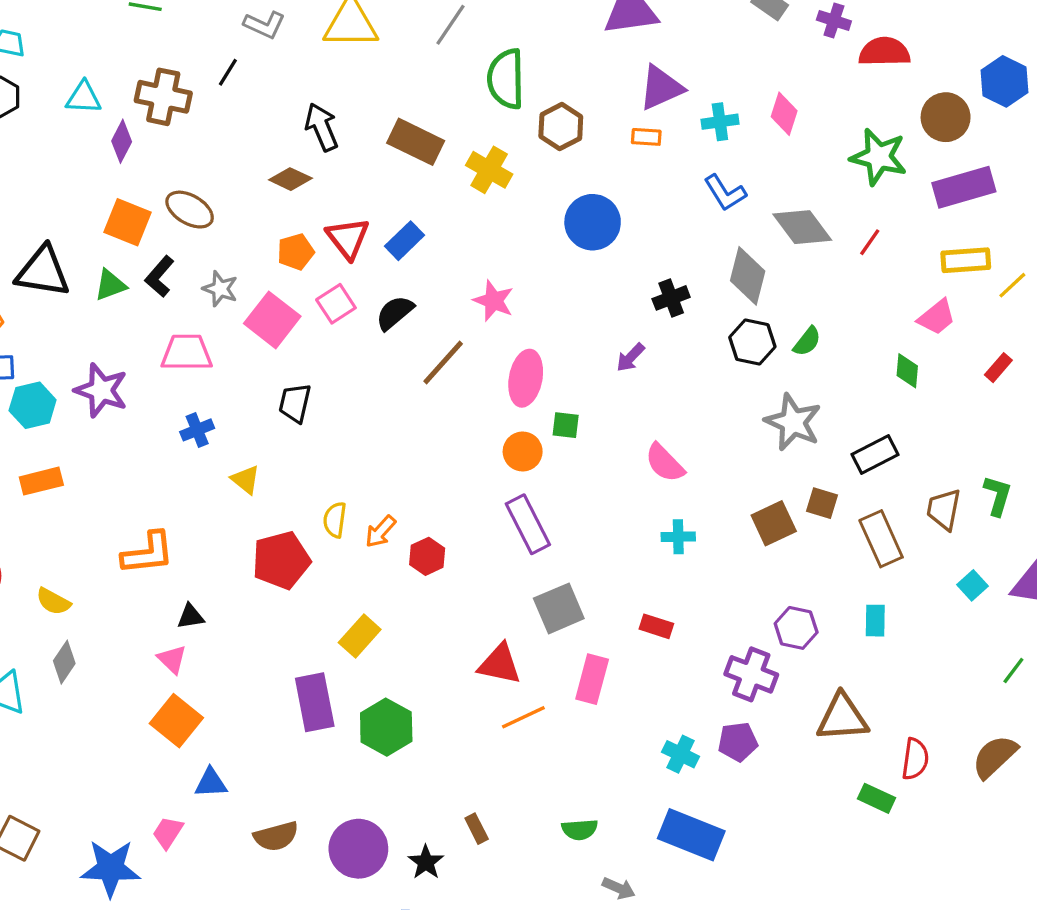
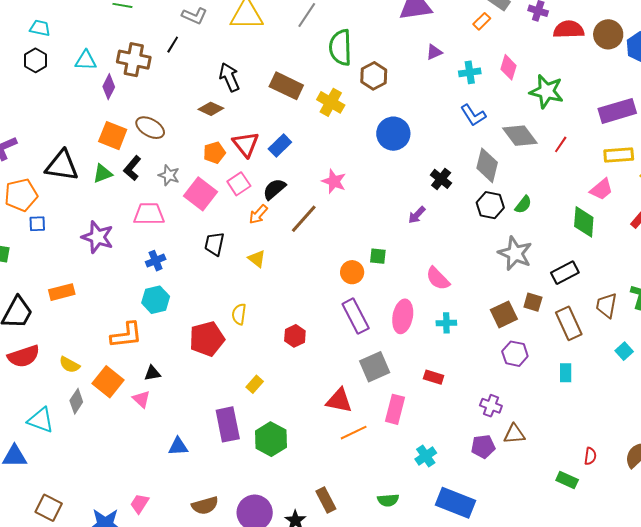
purple triangle: (661, 88) -> (434, 52), size x0.6
brown circle: (946, 117) -> (608, 34), moved
orange rectangle: (646, 137) -> (482, 21), moved, turned -48
green star: (879, 157) -> (547, 91), moved
black cross: (671, 298) -> (441, 179), turned -30
green diamond: (907, 371) -> (584, 222), size x1.5
pink ellipse: (526, 378) -> (403, 316), moved
cyan hexagon: (33, 405) -> (156, 300), moved
yellow triangle: (246, 480) -> (257, 259), moved
orange arrow: (380, 531) -> (258, 214), moved
purple hexagon: (796, 628) -> (515, 354), moved
yellow rectangle: (360, 636) -> (255, 384), size x0.7
purple cross: (751, 674) -> (491, 406), size x0.7
brown triangle: (842, 718) -> (514, 434), moved, size x0.7
orange square: (176, 721) -> (108, 382), moved
cyan cross: (681, 754) -> (426, 456), moved, turned 30
red semicircle: (915, 759) -> (590, 456), size x0.7
blue triangle: (211, 783) -> (178, 446), moved
brown rectangle: (477, 829) -> (326, 500), size x1.4

